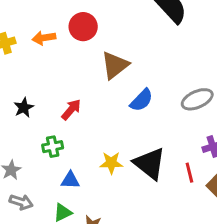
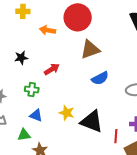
red circle: (83, 27) -> (78, 17), size x1.4
orange arrow: (44, 38) -> (47, 30), moved
black triangle: (150, 163) -> (92, 122), turned -35

